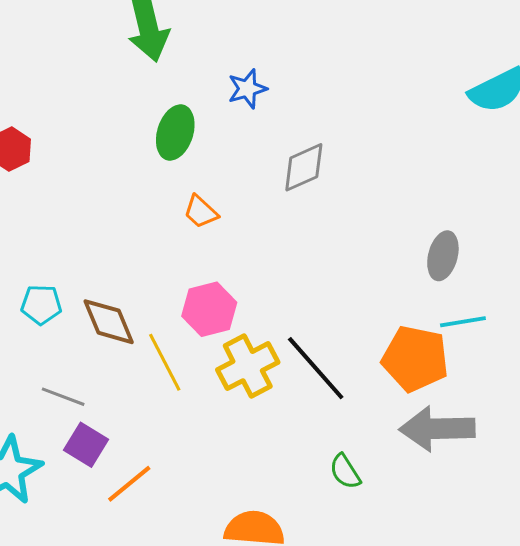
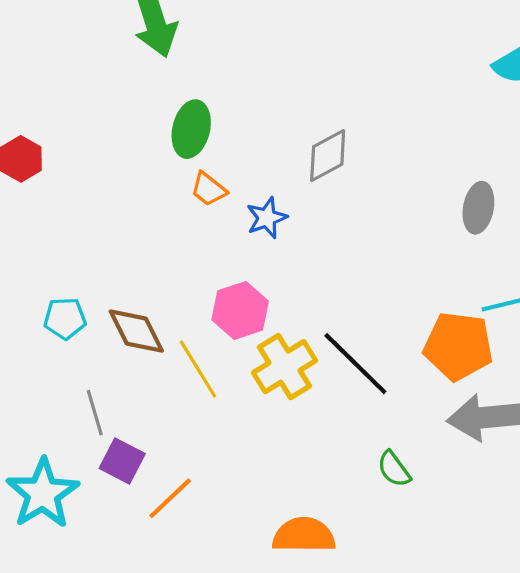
blue star: (247, 89) -> (267, 218), moved
orange trapezoid: (201, 212) -> (209, 189), moved
gray ellipse: (443, 256) -> (478, 208), moved
gray line: (63, 397) -> (95, 413), turned 57

